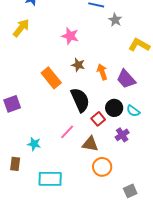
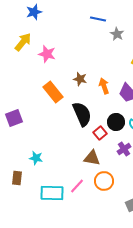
pink star: (70, 36) -> (47, 54), moved
pink line: (67, 132) -> (77, 186), moved

